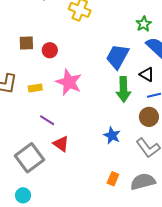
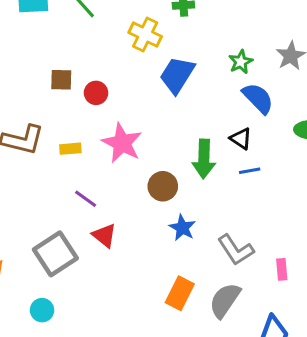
blue trapezoid: (117, 57) -> (177, 75), moved
brown circle: (149, 117) -> (163, 186), moved
orange rectangle: (113, 179) -> (180, 293), size x1.5
gray semicircle: (143, 182) -> (225, 300), turned -45

